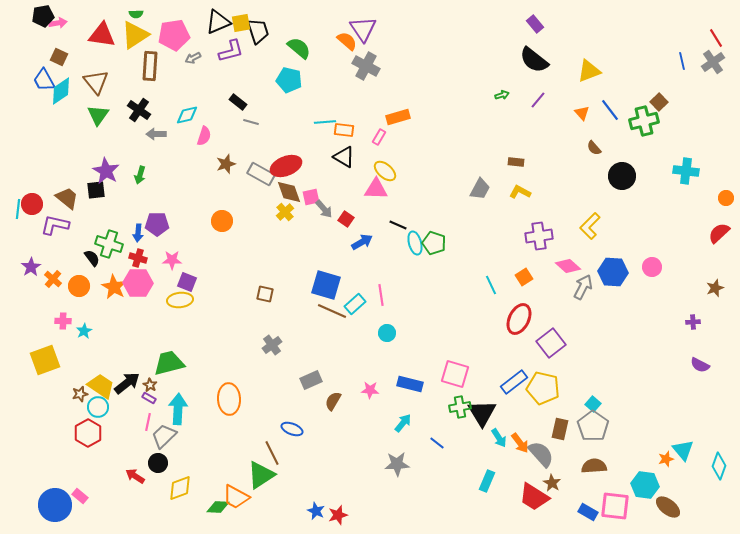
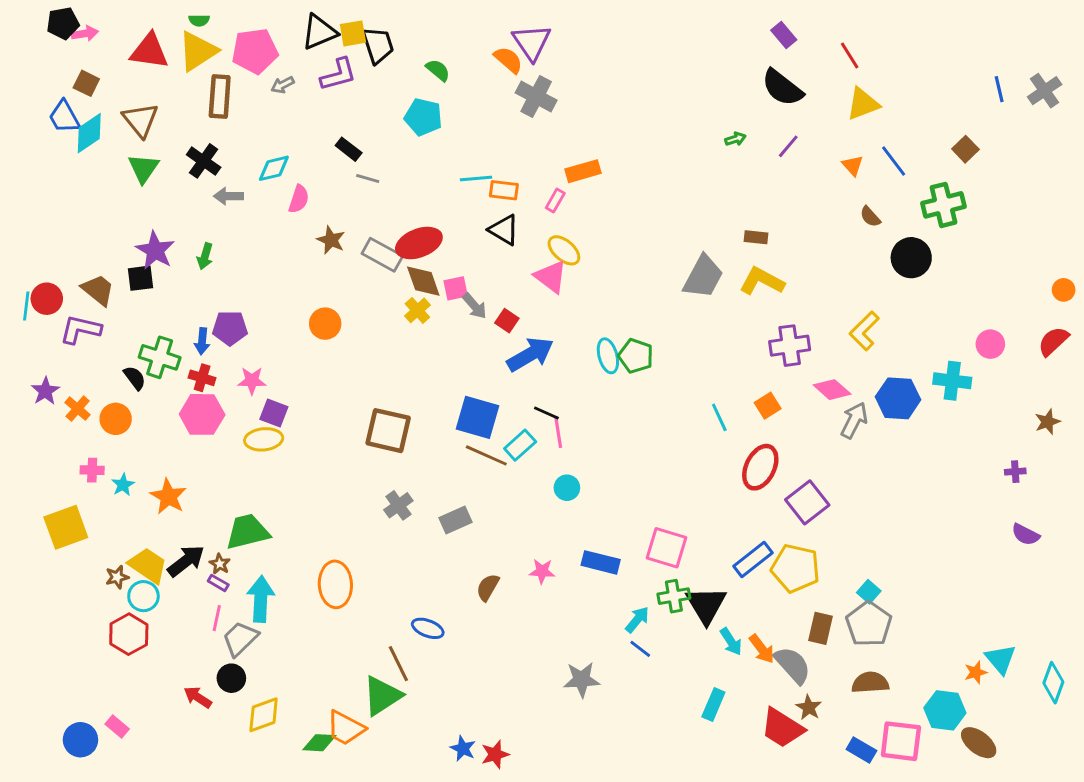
red line: (716, 38) -> (850, 55), moved
green semicircle: (299, 48) -> (438, 70), size x0.7
green cross: (644, 121) -> (943, 205), moved
brown star: (226, 164) -> (331, 240), turned -30
cyan cross: (686, 171) -> (952, 381), moved
pink triangle: (376, 189) -> (551, 277), turned 35
gray trapezoid: (480, 189) -> (703, 277), size x1.4
yellow L-shape: (520, 192) -> (762, 281), size x1.4
black line: (398, 225) -> (546, 413), moved
blue arrow: (362, 242) -> (530, 354), size x1.5
pink circle: (652, 267) -> (990, 344), moved
orange star: (114, 287) -> (168, 496), moved
brown square: (265, 294) -> (388, 431), size x1.8
gray rectangle: (311, 380) -> (456, 520), moved
cyan arrow: (403, 423) -> (637, 620), moved
blue circle: (55, 505) -> (80, 740), size x0.7

